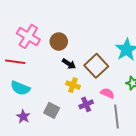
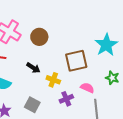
black arrow: (69, 64) -> (33, 68), moved
brown square: (96, 66) -> (76, 61), turned 30

